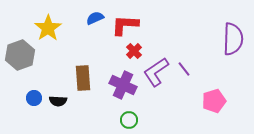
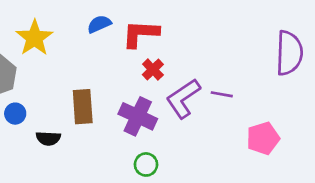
purple line: (184, 69) -> (222, 94), turned -42
blue circle: (34, 98) -> (15, 114), moved

